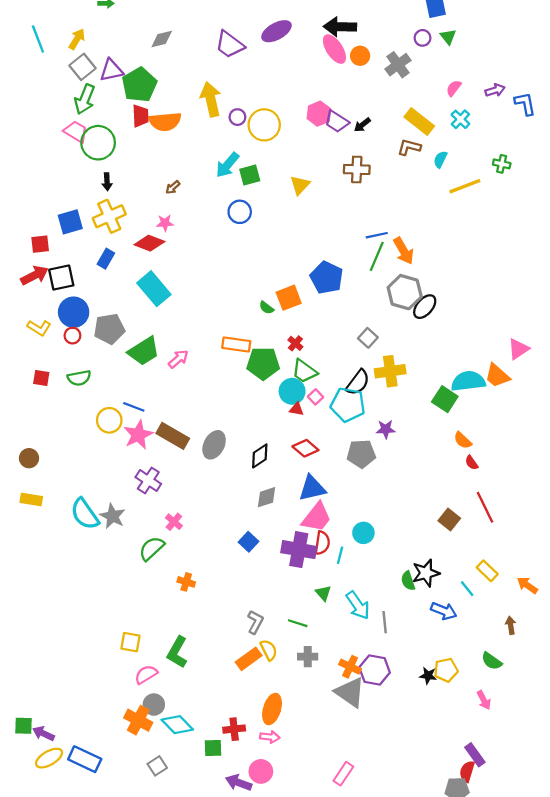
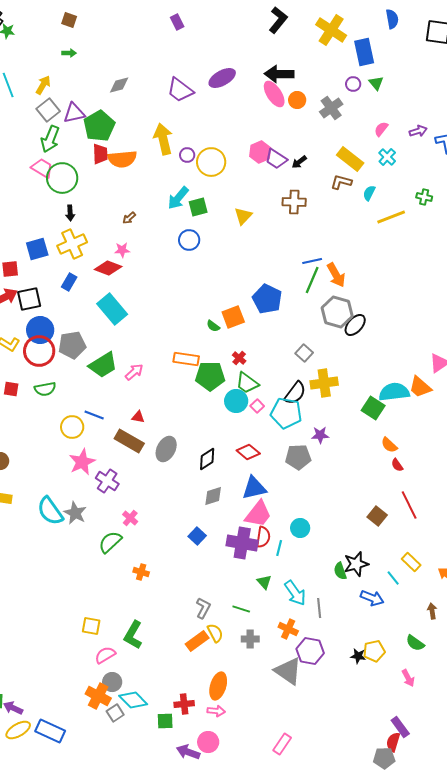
red circle: (72, 336) -> (39, 351), size x2.0
red triangle: (297, 409) -> (138, 417), moved
pink star: (138, 435) -> (82, 462), moved
orange cross: (350, 667) -> (288, 629), moved
gray square: (157, 766) -> (115, 713), moved

